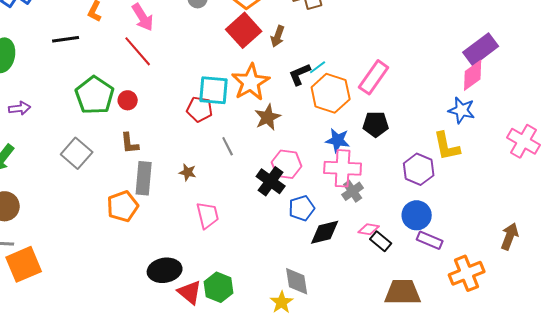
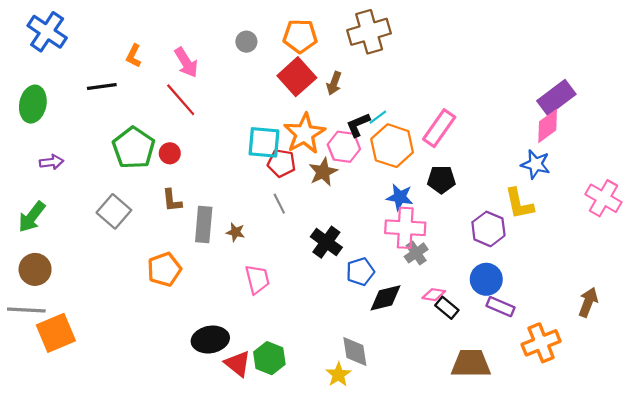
red pentagon: (200, 109) -> (281, 163), moved
pink hexagon: (287, 164) -> (344, 147), moved
gray rectangle: (144, 178) -> (204, 225), moved

